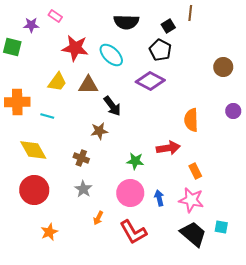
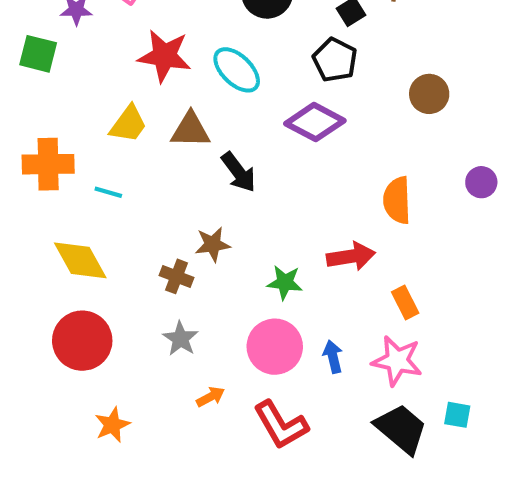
brown circle: (223, 67) -> (429, 94), moved
brown star: (99, 131) -> (213, 244), moved
orange arrow: (98, 218) -> (211, 397), turned -144

